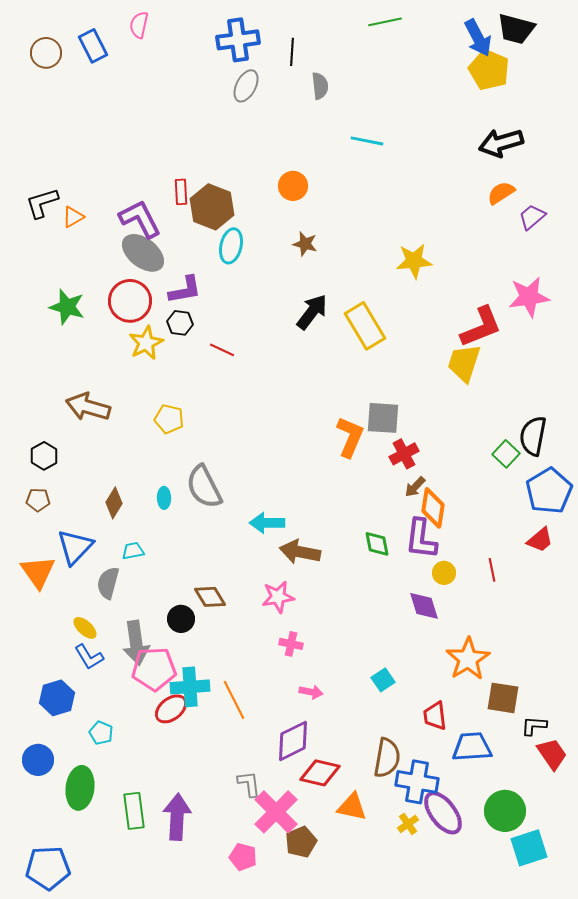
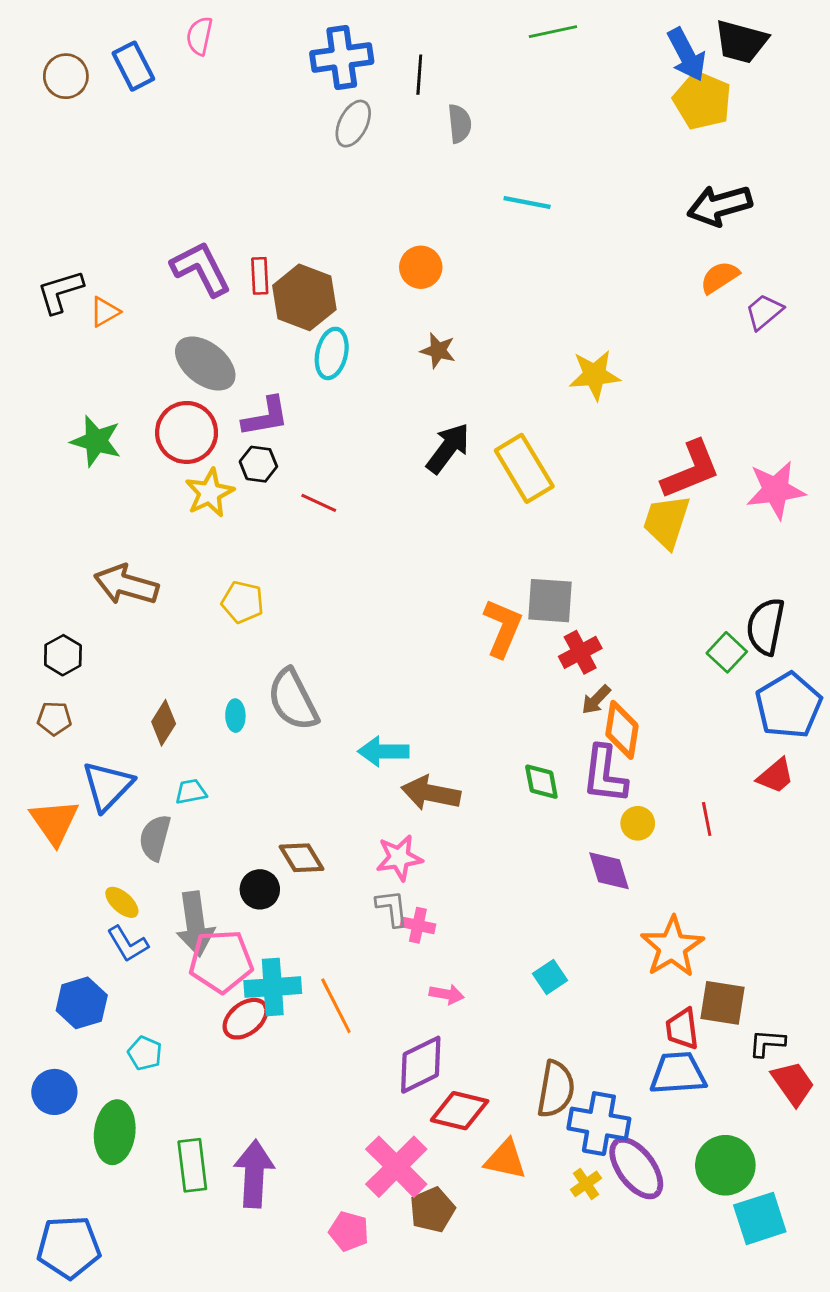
purple L-shape: (140, 219) -> (201, 269), moved
pink star: (529, 297) -> (776, 490), moved
red trapezoid: (435, 716) -> (682, 1029), moved
gray L-shape: (249, 784) -> (392, 908), moved

